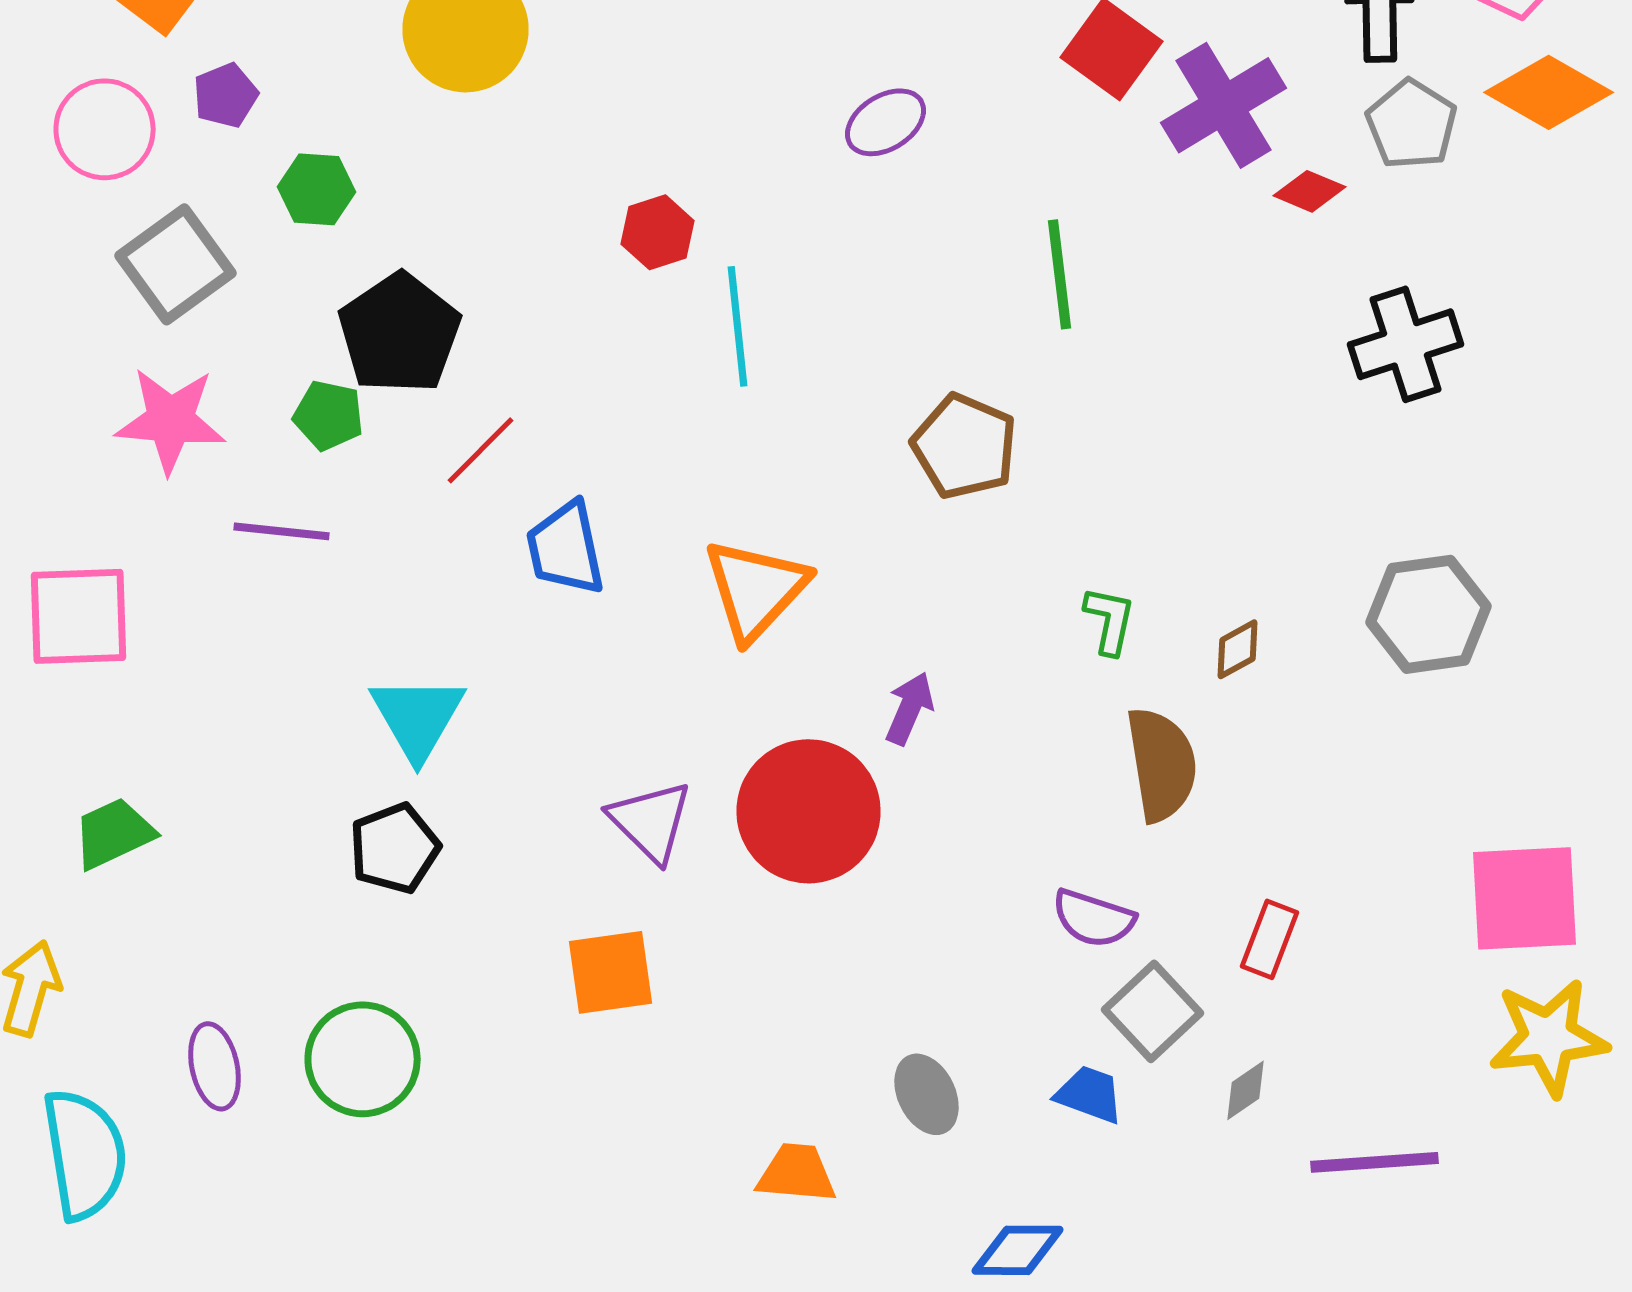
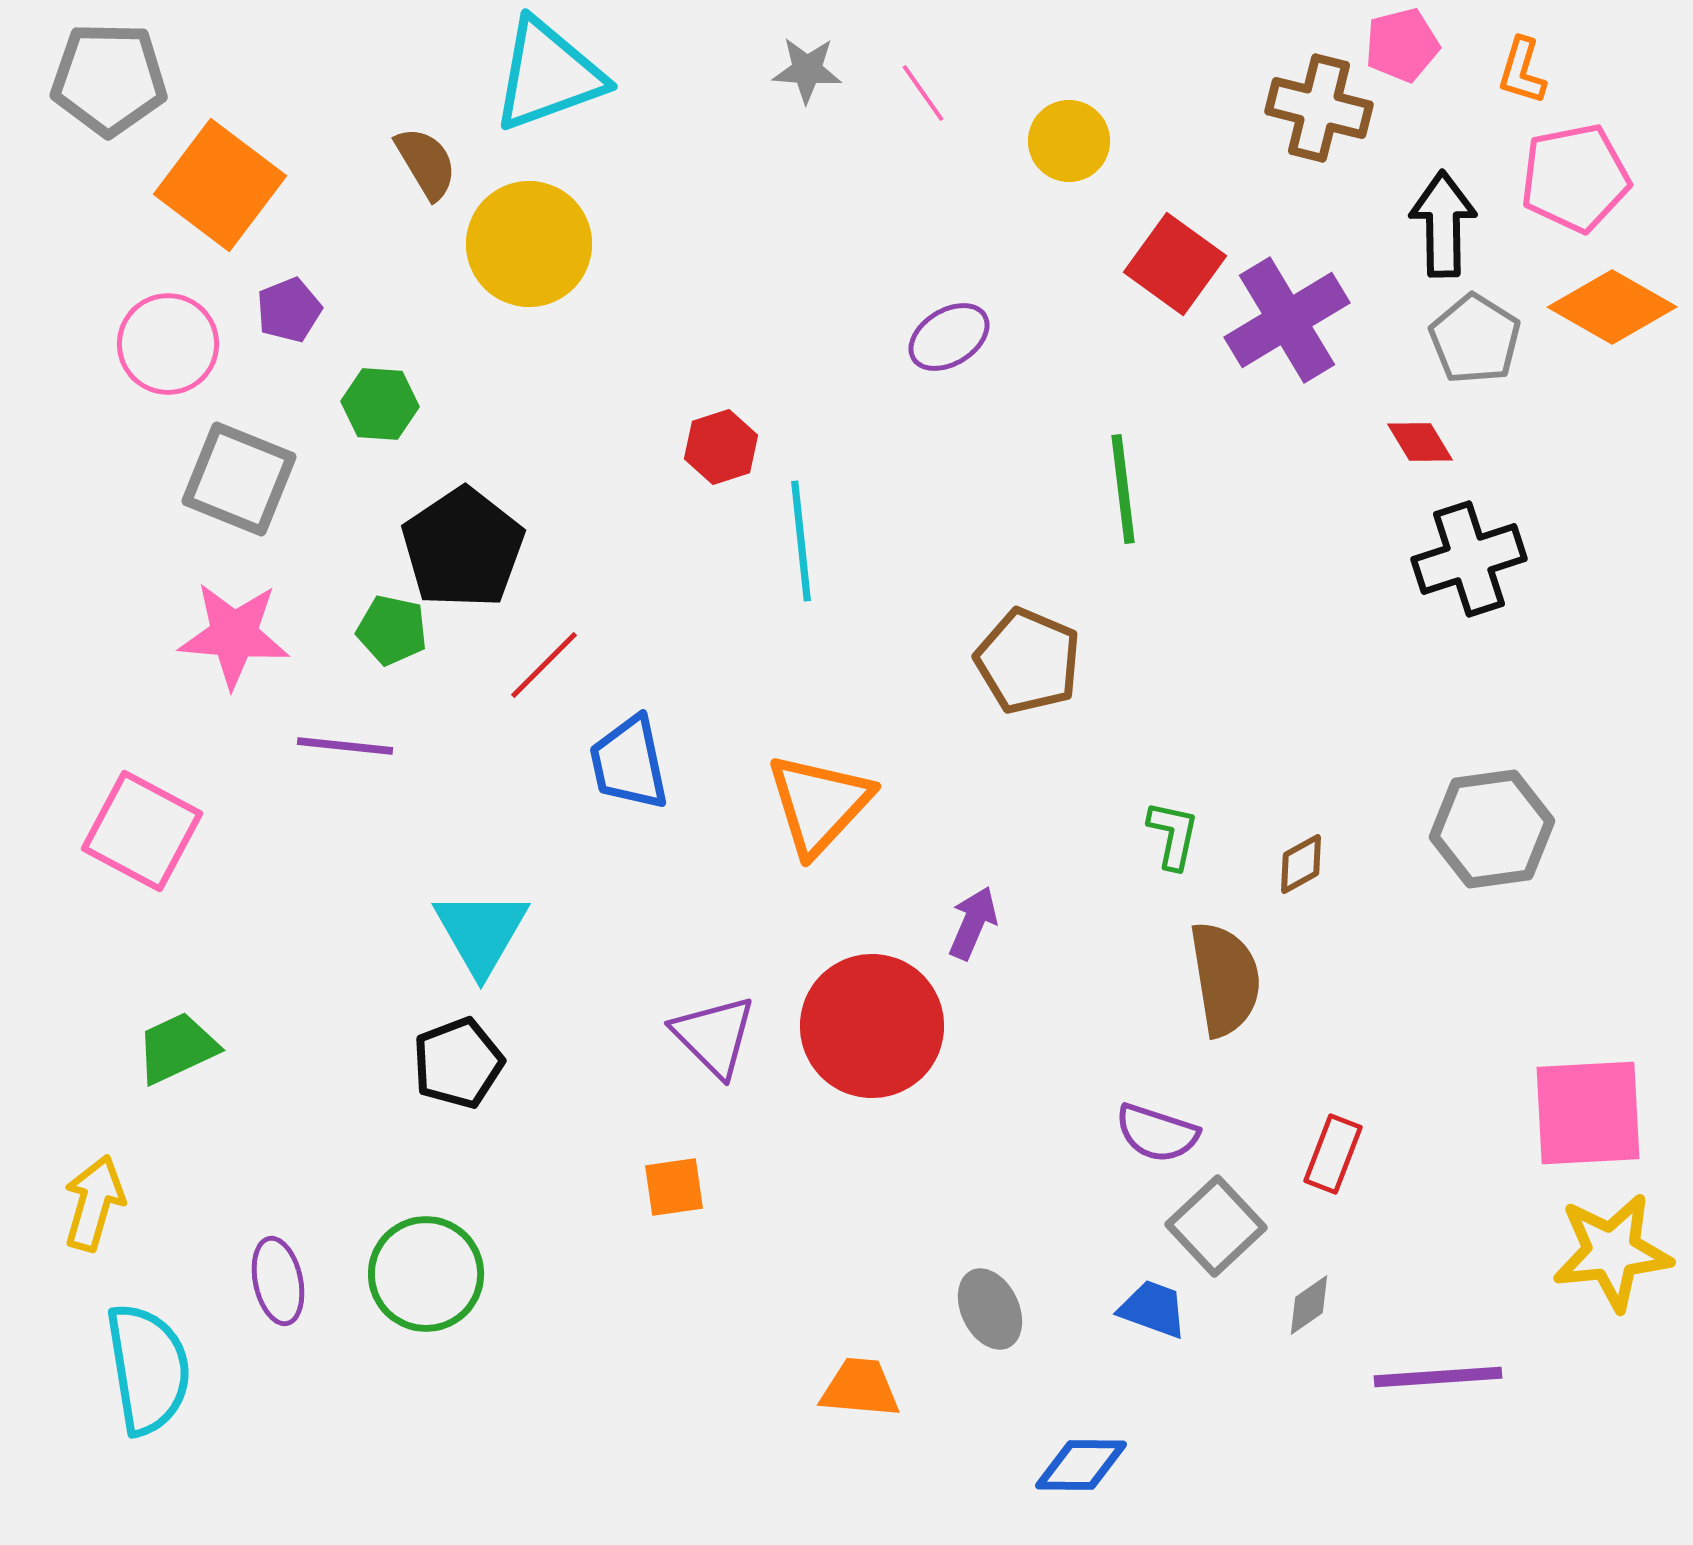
red diamond: (1310, 191) -> (1420, 442), moved, turned 36
gray square: (176, 264) -> (239, 479), turned -32
pink square: (78, 616) -> (142, 831), turned 30
orange square: (610, 972) -> (674, 1187), size x0.7

